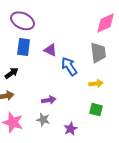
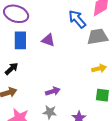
gray trapezoid: (98, 53) -> (98, 37), turned -85
blue arrow: (69, 66) -> (77, 19), moved

